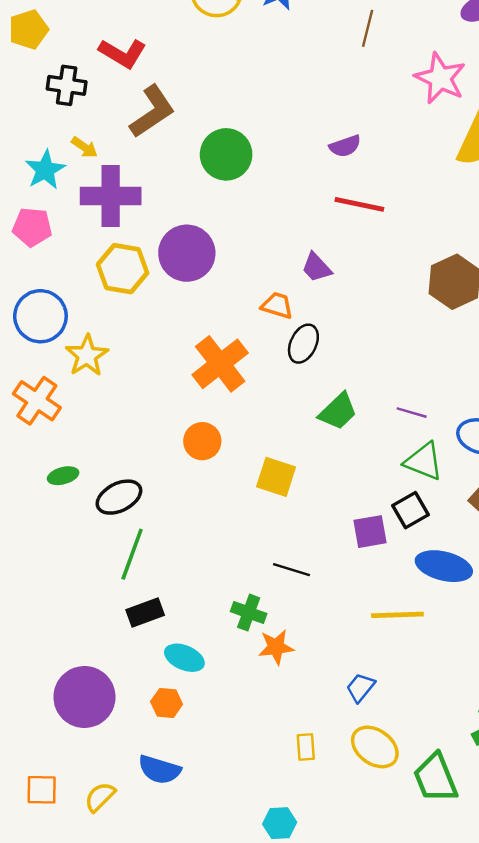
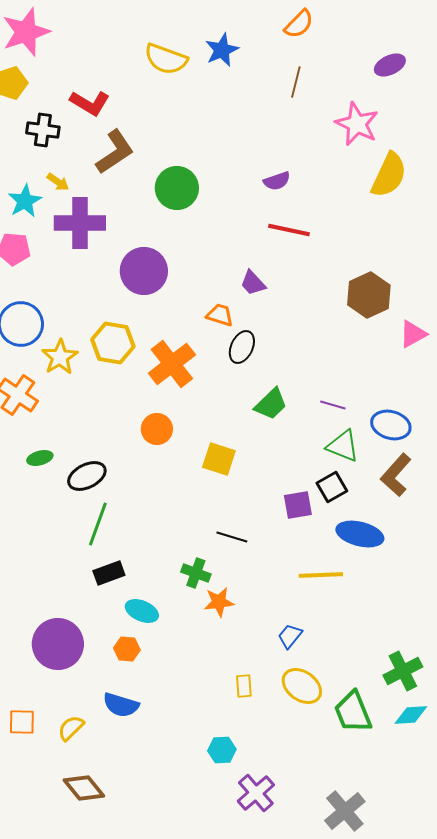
yellow hexagon: (123, 269) -> (113, 343), moved

